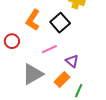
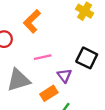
black square: (60, 23) -> (87, 58), moved, turned -36

